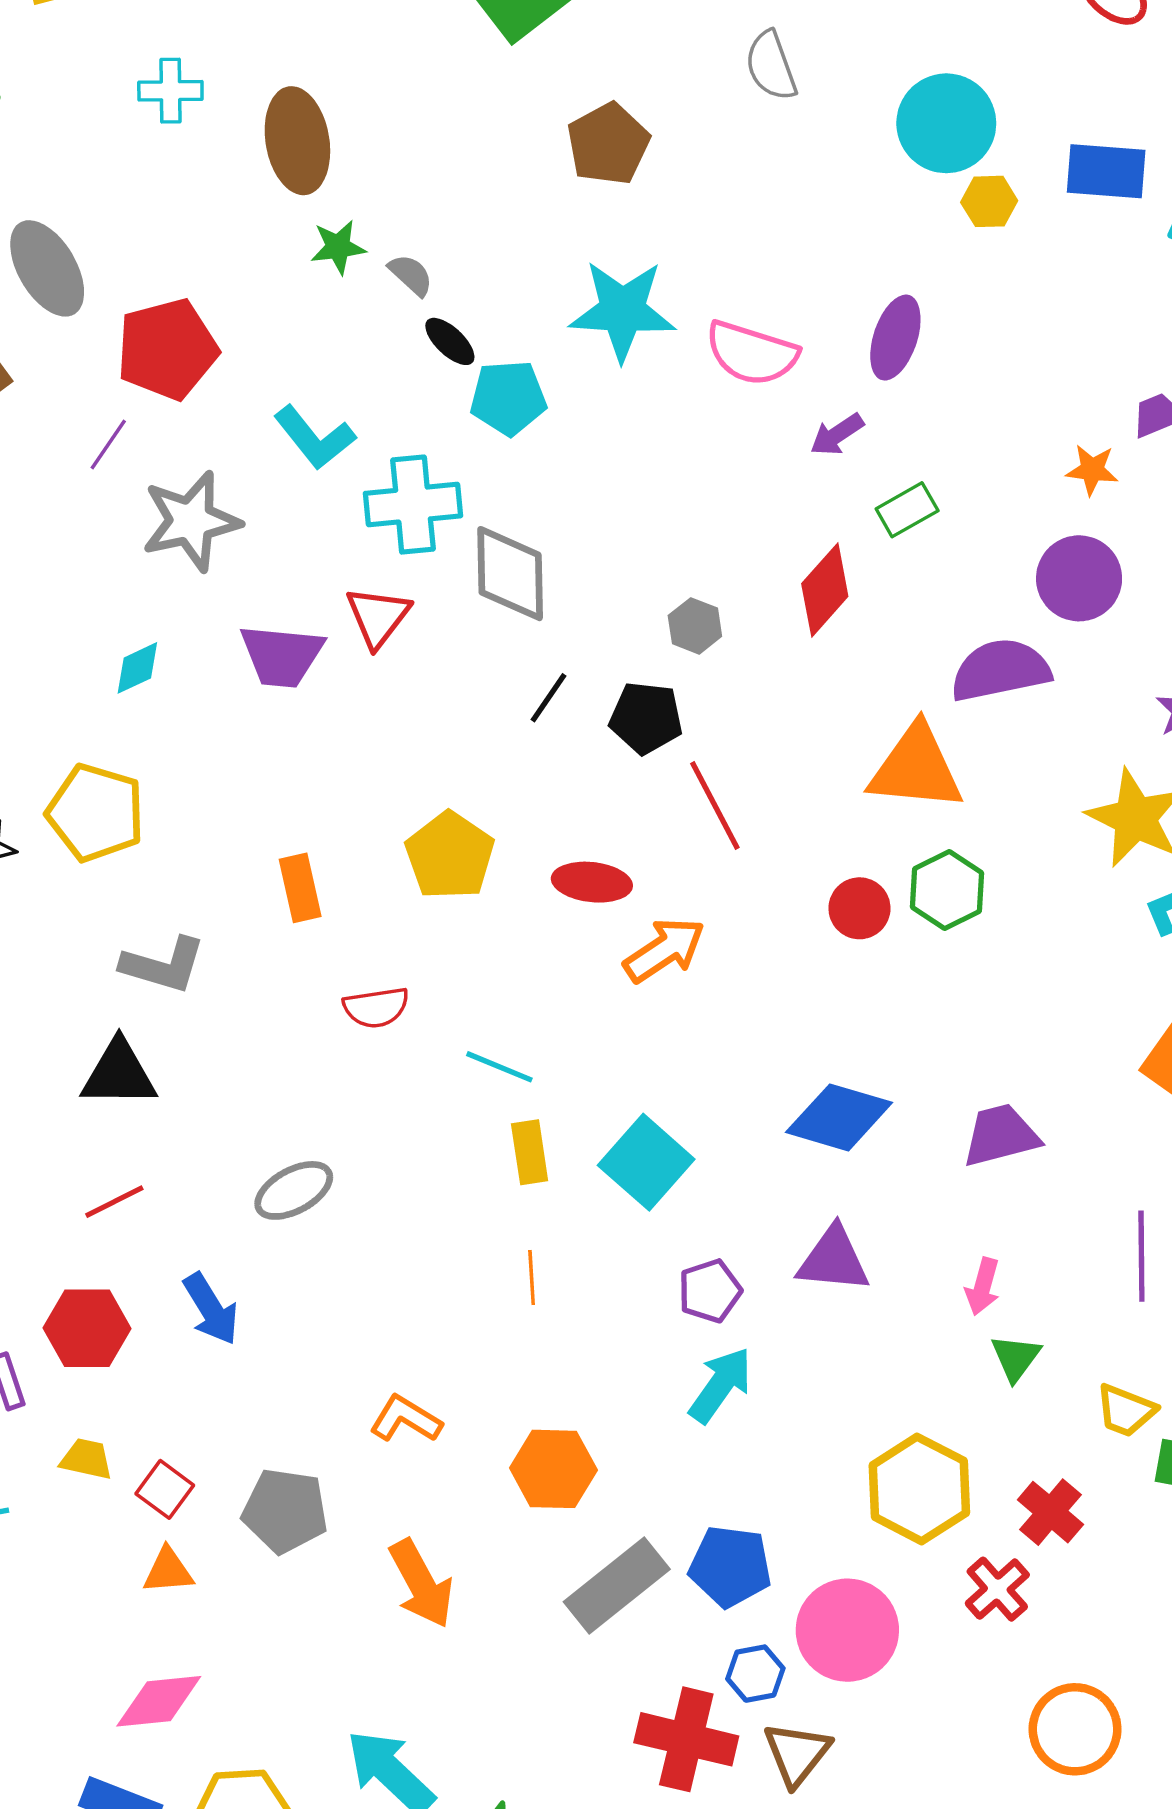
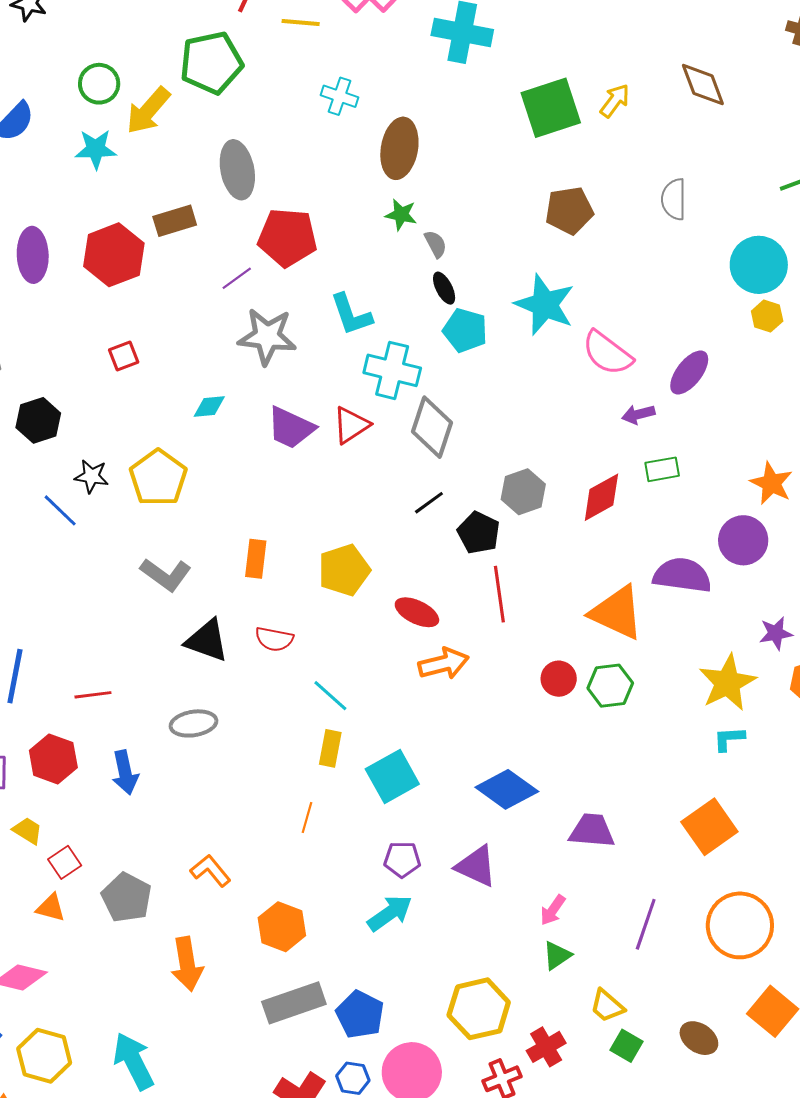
orange star: (1092, 470) -> (771, 483), size x1.4
gray hexagon: (695, 626) -> (523, 492), size x1.4
black triangle: (119, 1074) -> (207, 641), moved

